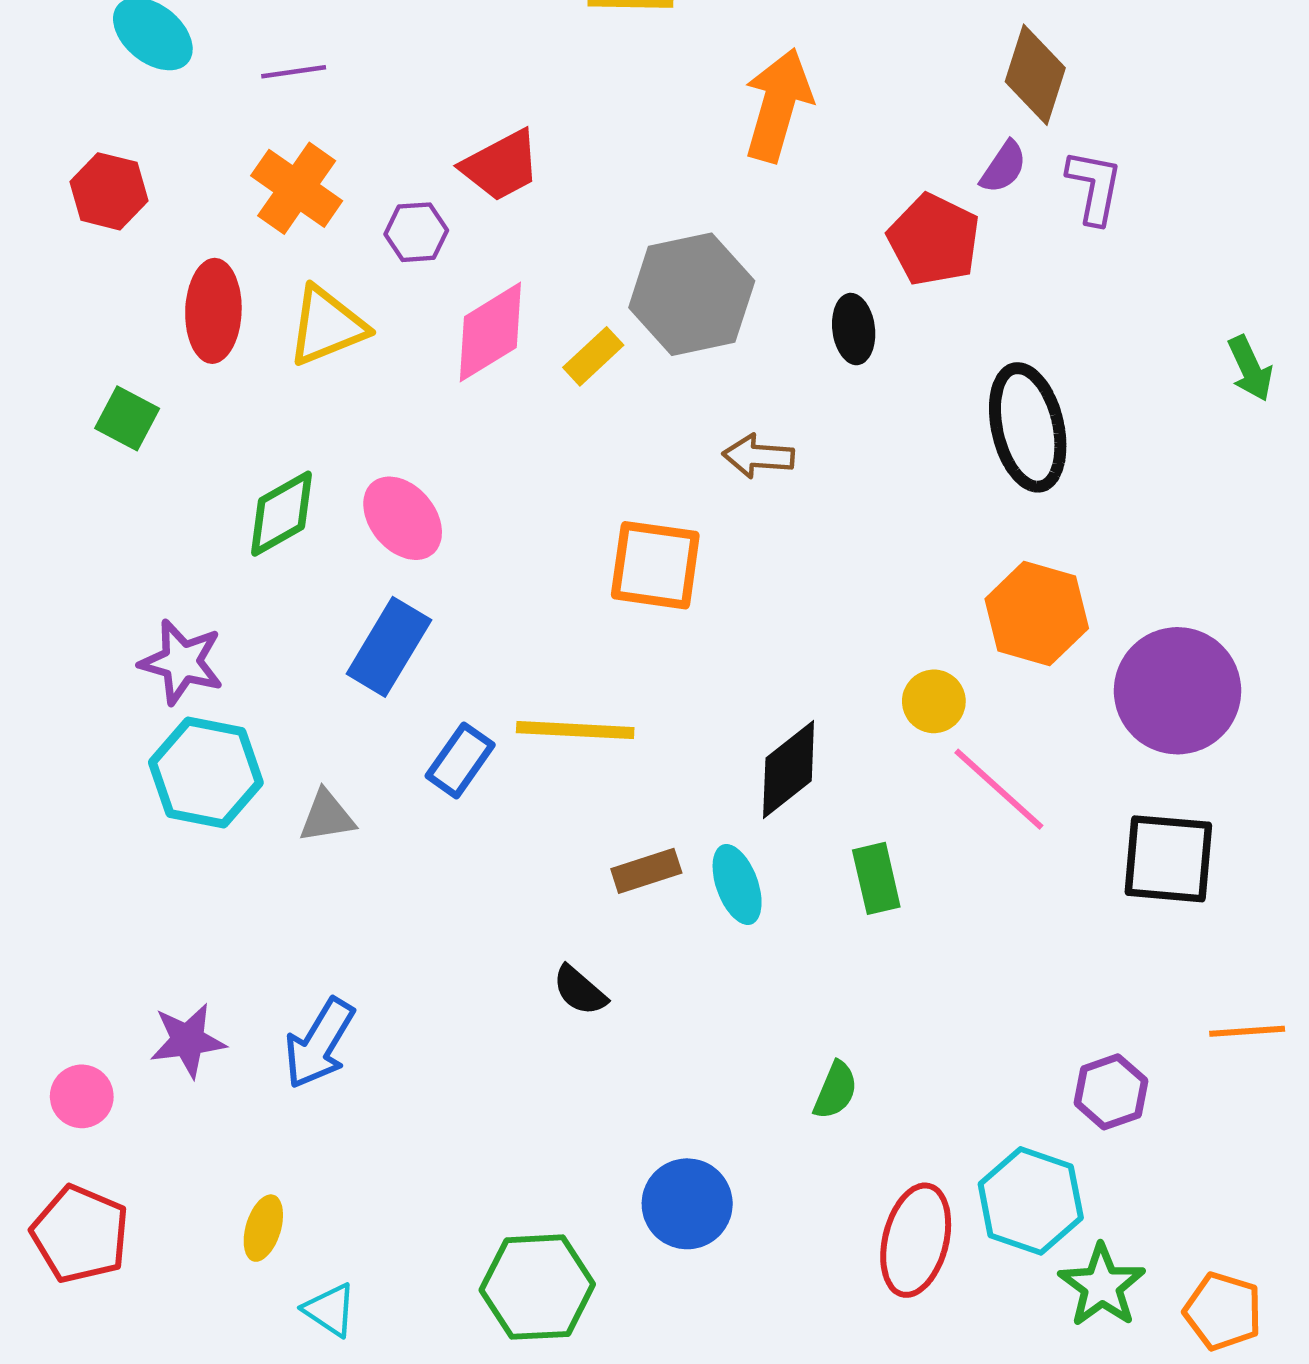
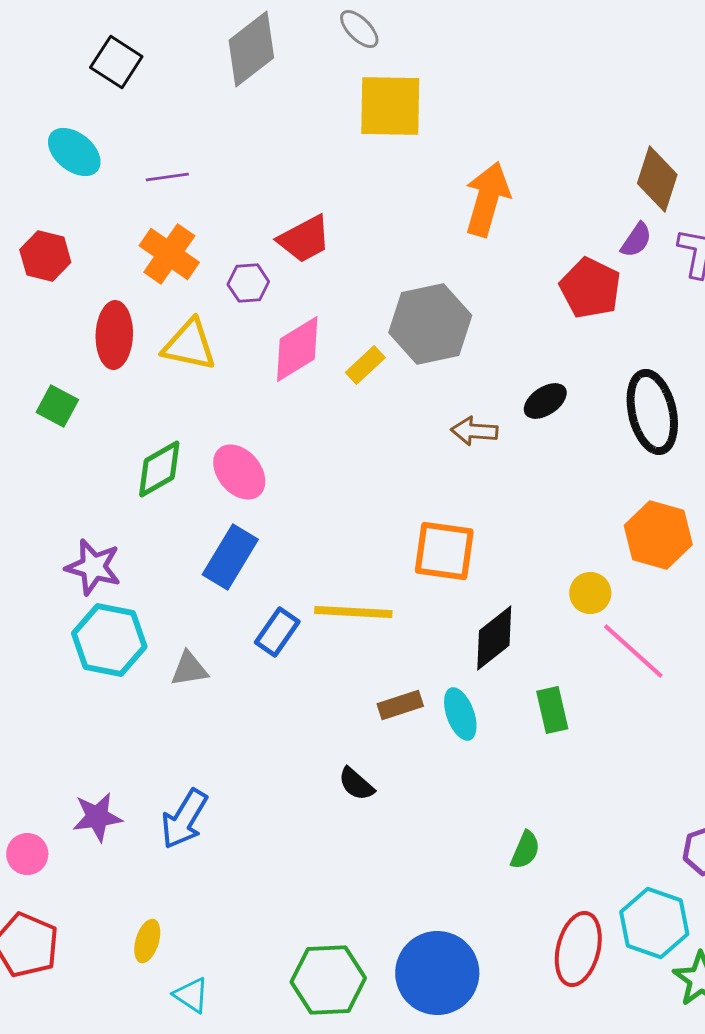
yellow triangle: (327, 326) -> (189, 345), turned 34
black ellipse: (854, 329) -> (545, 401), moved, turned 63
orange square: (655, 565) -> (444, 551), moved
blue circle: (687, 1204) -> (437, 973), moved, size x1.4

